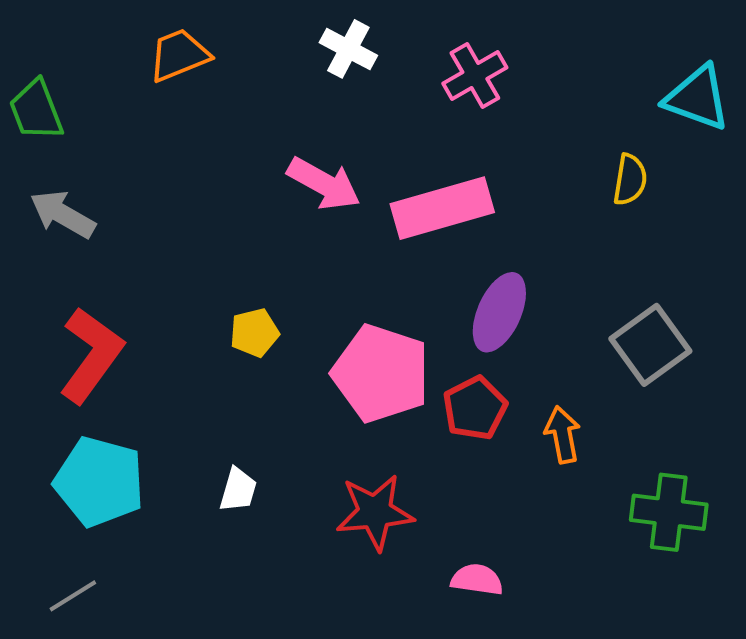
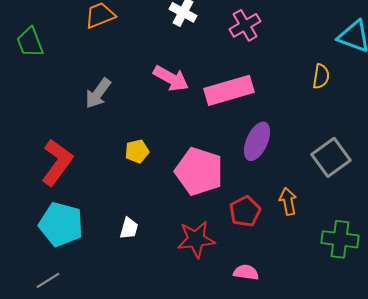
gray arrow: (63, 214) -> (98, 93), moved, turned -84
red pentagon: (475, 408) -> (245, 211), moved

